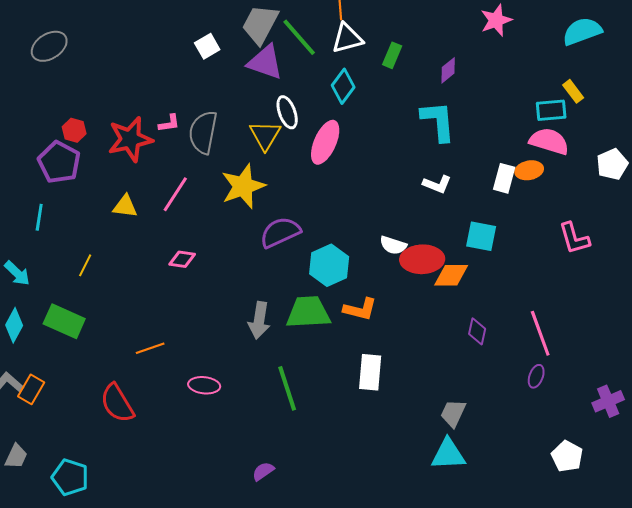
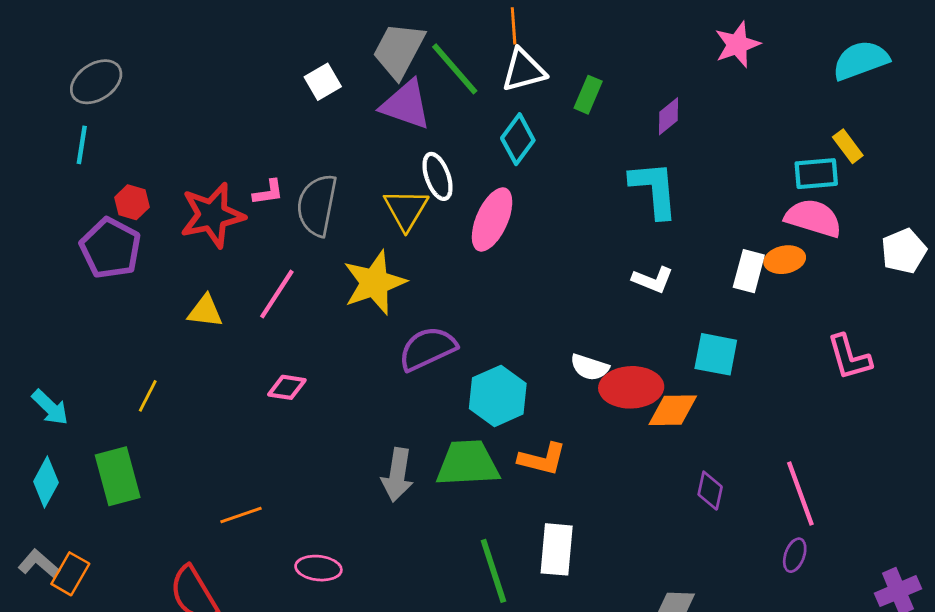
cyan line: (39, 217) -> (82, 145), moved
green rectangle: (64, 321) -> (118, 476), turned 51
green line: (287, 388) -> (493, 571), moved

